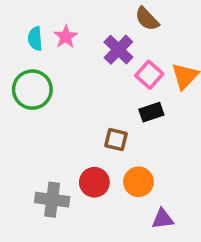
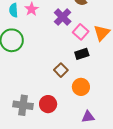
brown square: (116, 140) -> (61, 70), turned 32
red circle: (94, 182) -> (48, 104), moved
orange circle: (138, 182) -> (81, 87), moved

